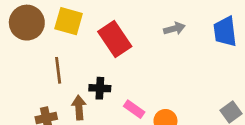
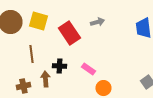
gray arrow: (174, 29) -> (97, 22), moved
pink rectangle: (134, 109) -> (88, 69), moved

